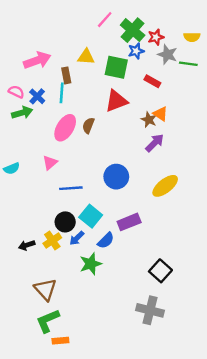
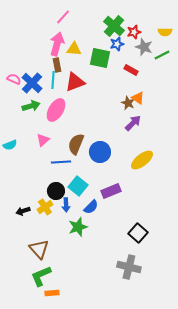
pink line: (105, 20) -> (63, 17), moved
pink arrow: (37, 60) -> (57, 44), moved, turned -55
green line: (188, 64) -> (162, 55), turned -35
blue cross: (37, 96) -> (32, 83), size x1.5
red triangle: (116, 101) -> (75, 82), moved
green arrow: (22, 113) -> (31, 106), moved
brown semicircle: (88, 125) -> (76, 144), moved, size x1.5
blue arrow: (77, 238) -> (66, 205), turned -48

